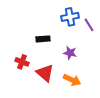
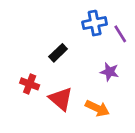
black rectangle: (43, 39) -> (58, 53), turned -40
purple star: (70, 53) -> (109, 72), moved

